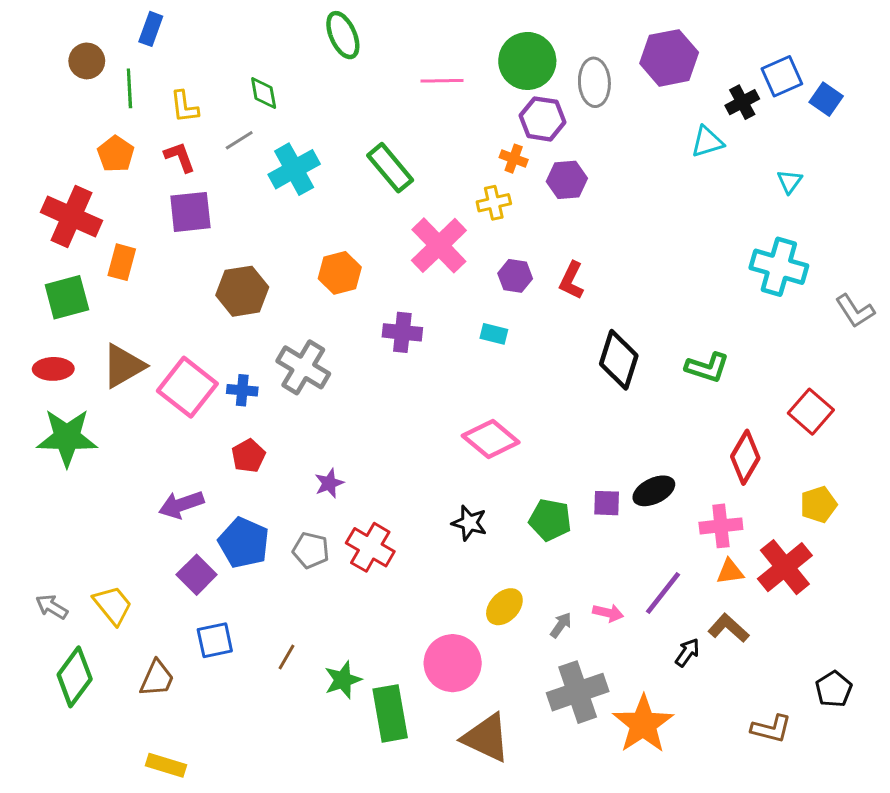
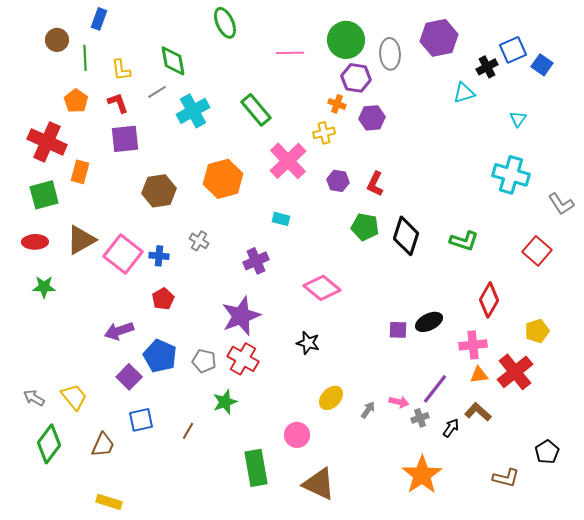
green diamond: (264, 93) -> (173, 61), size x1.4
orange hexagon: (340, 273) -> (223, 179), size x1.4
purple cross: (402, 332) -> (256, 261), moved, turned -30
cyan rectangle: (494, 334) -> (281, 219), moved
gray cross: (303, 367) -> (199, 241), size x0.6
red square: (811, 412) -> (537, 251), moved
green star: (67, 438) -> (44, 287), size x0.6
purple star: (329, 483) -> (241, 316), moved, size x2.0
green pentagon: (550, 520) -> (365, 227), moved
pink circle: (453, 663) -> (297, 435), size x0.7
green star: (343, 680) -> (225, 402), moved
gray cross: (578, 692) -> (420, 418), moved, size x0.5

